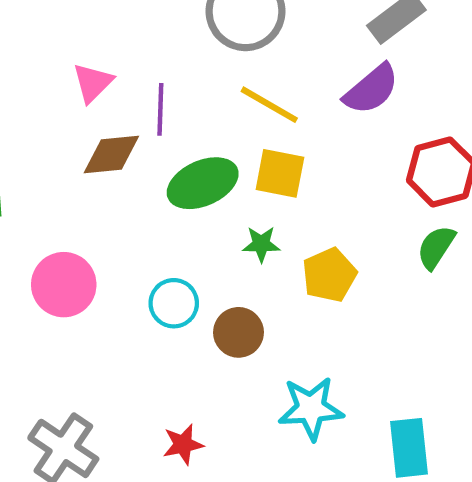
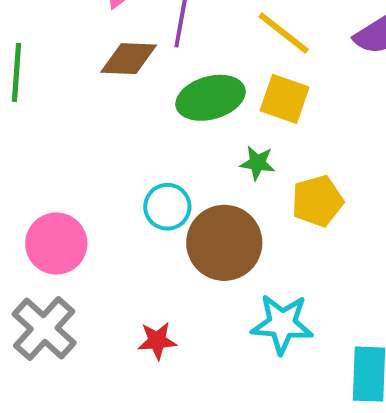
pink circle: (64, 285) -> (56, 244), moved
brown circle: (239, 332) -> (224, 243), size x1.6

